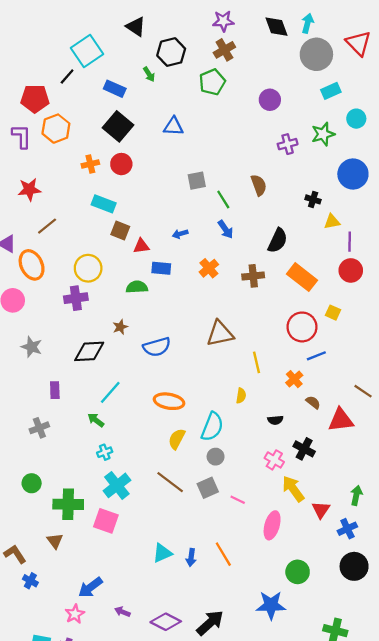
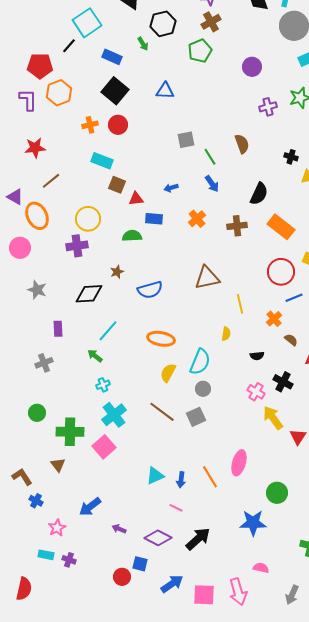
pink line: (238, 500) -> (176, 508), moved
pink square: (106, 521) -> (104, 447), turned 30
pink ellipse: (272, 525) -> (239, 463), moved
pink star: (75, 614) -> (57, 528), moved

